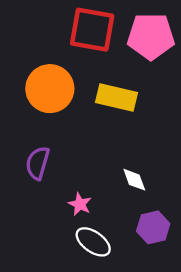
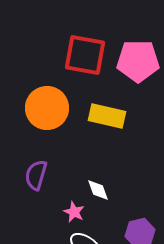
white diamond: (134, 180) -> (98, 190), moved

